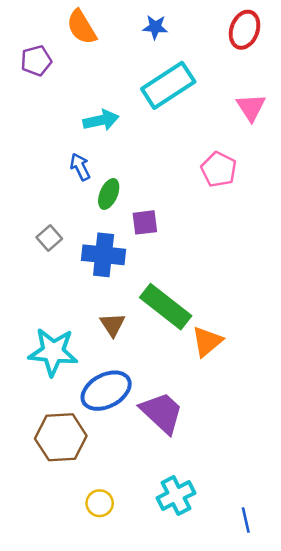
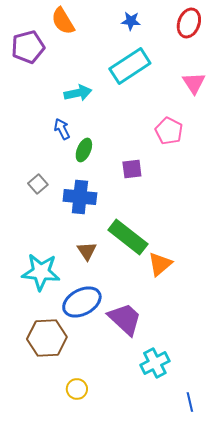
blue star: (155, 27) -> (131, 21), moved
purple pentagon: (36, 61) -> (28, 47), size x1.4
purple square: (145, 222) -> (132, 169), moved
cyan cross: (176, 495) -> (155, 363), moved

